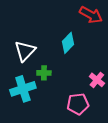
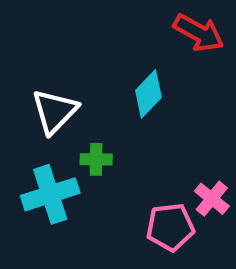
pink cross: (97, 80) -> (212, 199), moved

